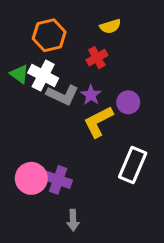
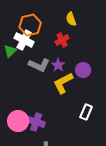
yellow semicircle: (110, 26) -> (71, 19), turned 88
green triangle: (19, 74) -> (10, 51), turned 40
white cross: (43, 75) -> (24, 40), moved
white rectangle: (133, 165) -> (86, 112), size x0.7

